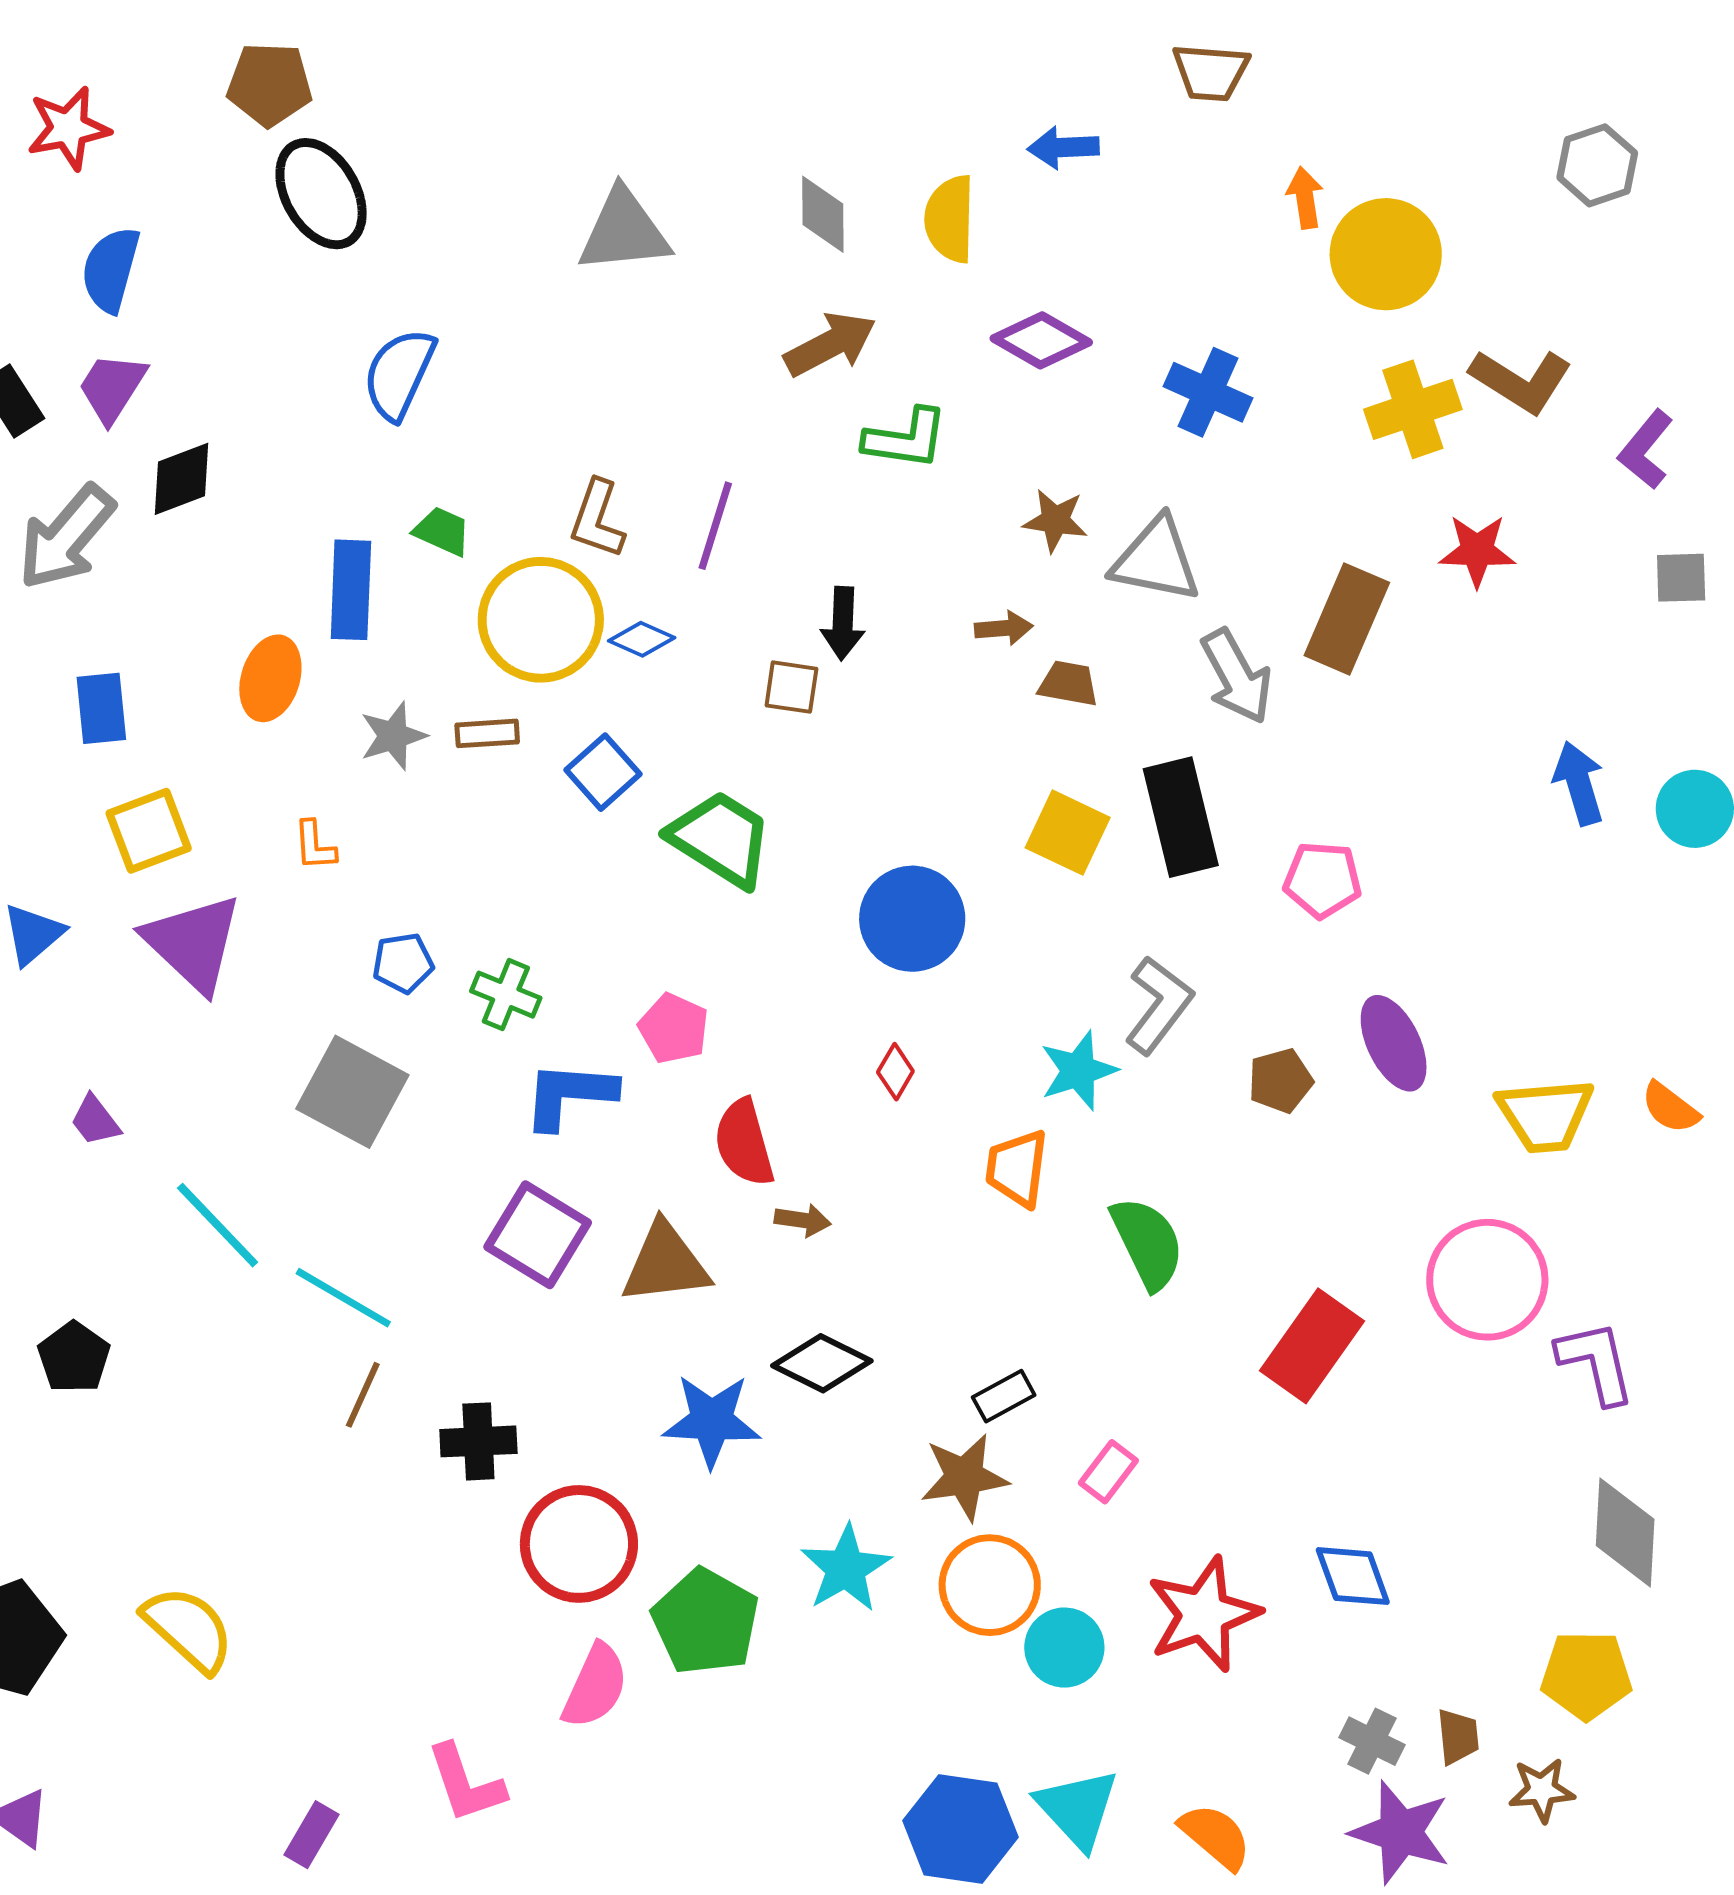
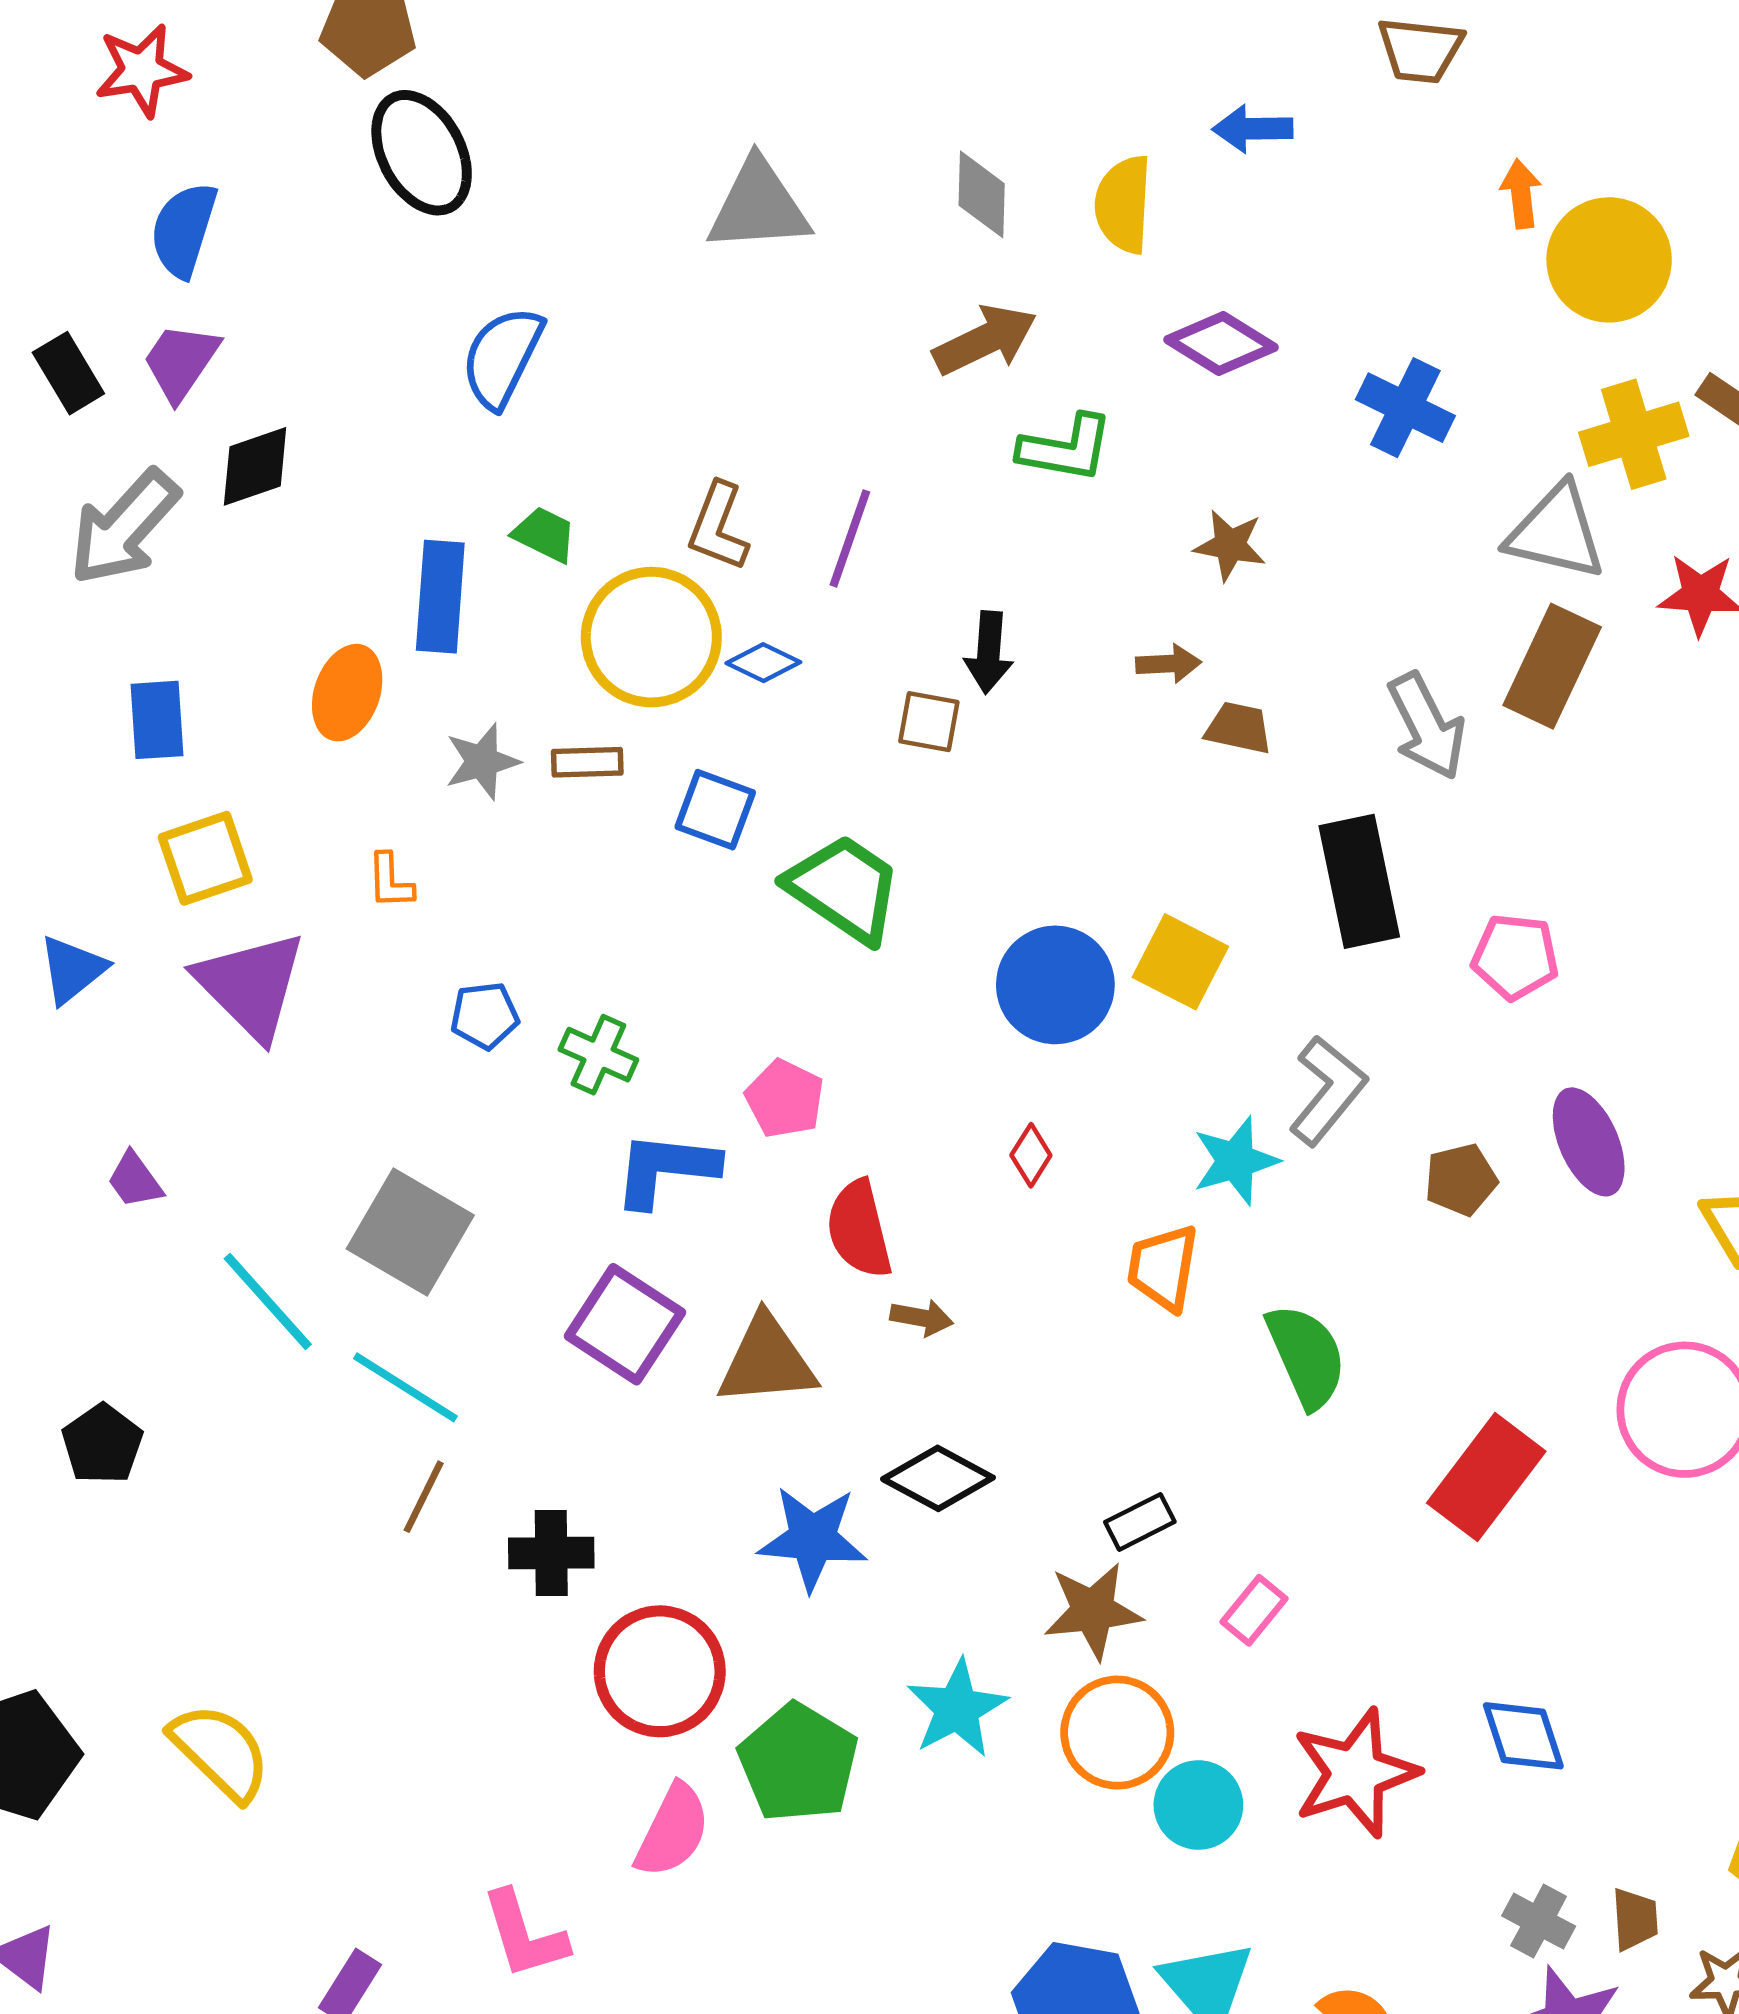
gray triangle: (1156, 560) -> (1556, 532), moved
blue square: (603, 772) -> (715, 810), turned -30
yellow square: (1068, 833) -> (1180, 962), moved
gray square: (352, 1092) -> (410, 1232), moved

